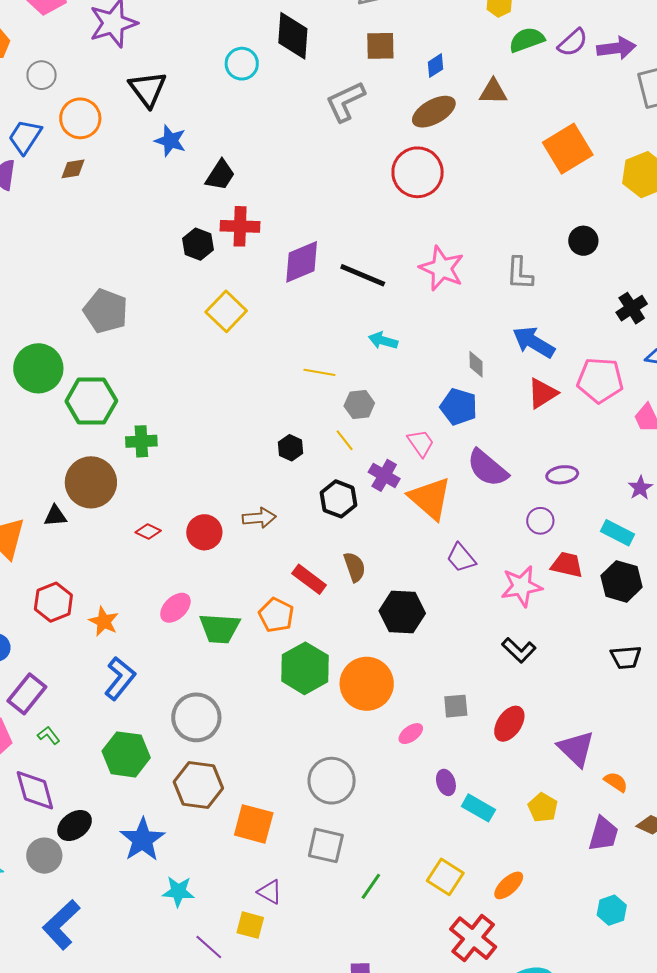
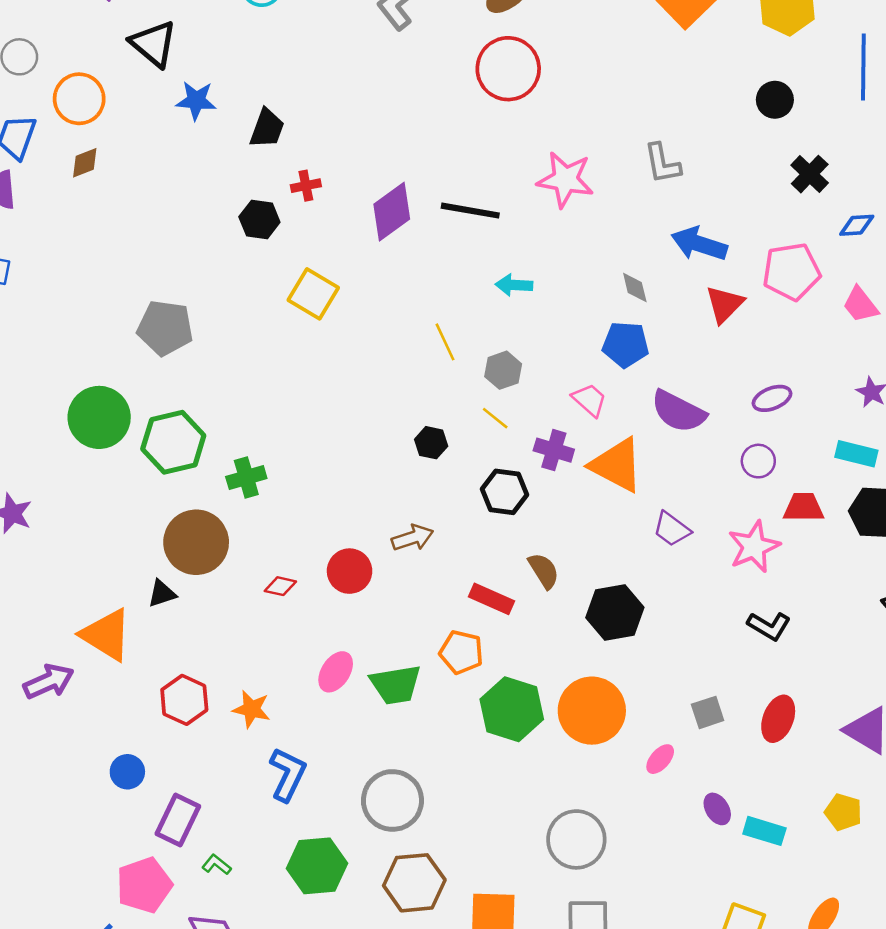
red cross: (240, 226) -> (306, 186), size x0.6
black circle: (583, 241) -> (775, 100), moved
yellow line: (319, 372) -> (445, 342), turned 68

